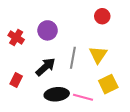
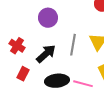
red cross: (16, 37) -> (17, 46), moved
red rectangle: (16, 80) -> (23, 74), moved

